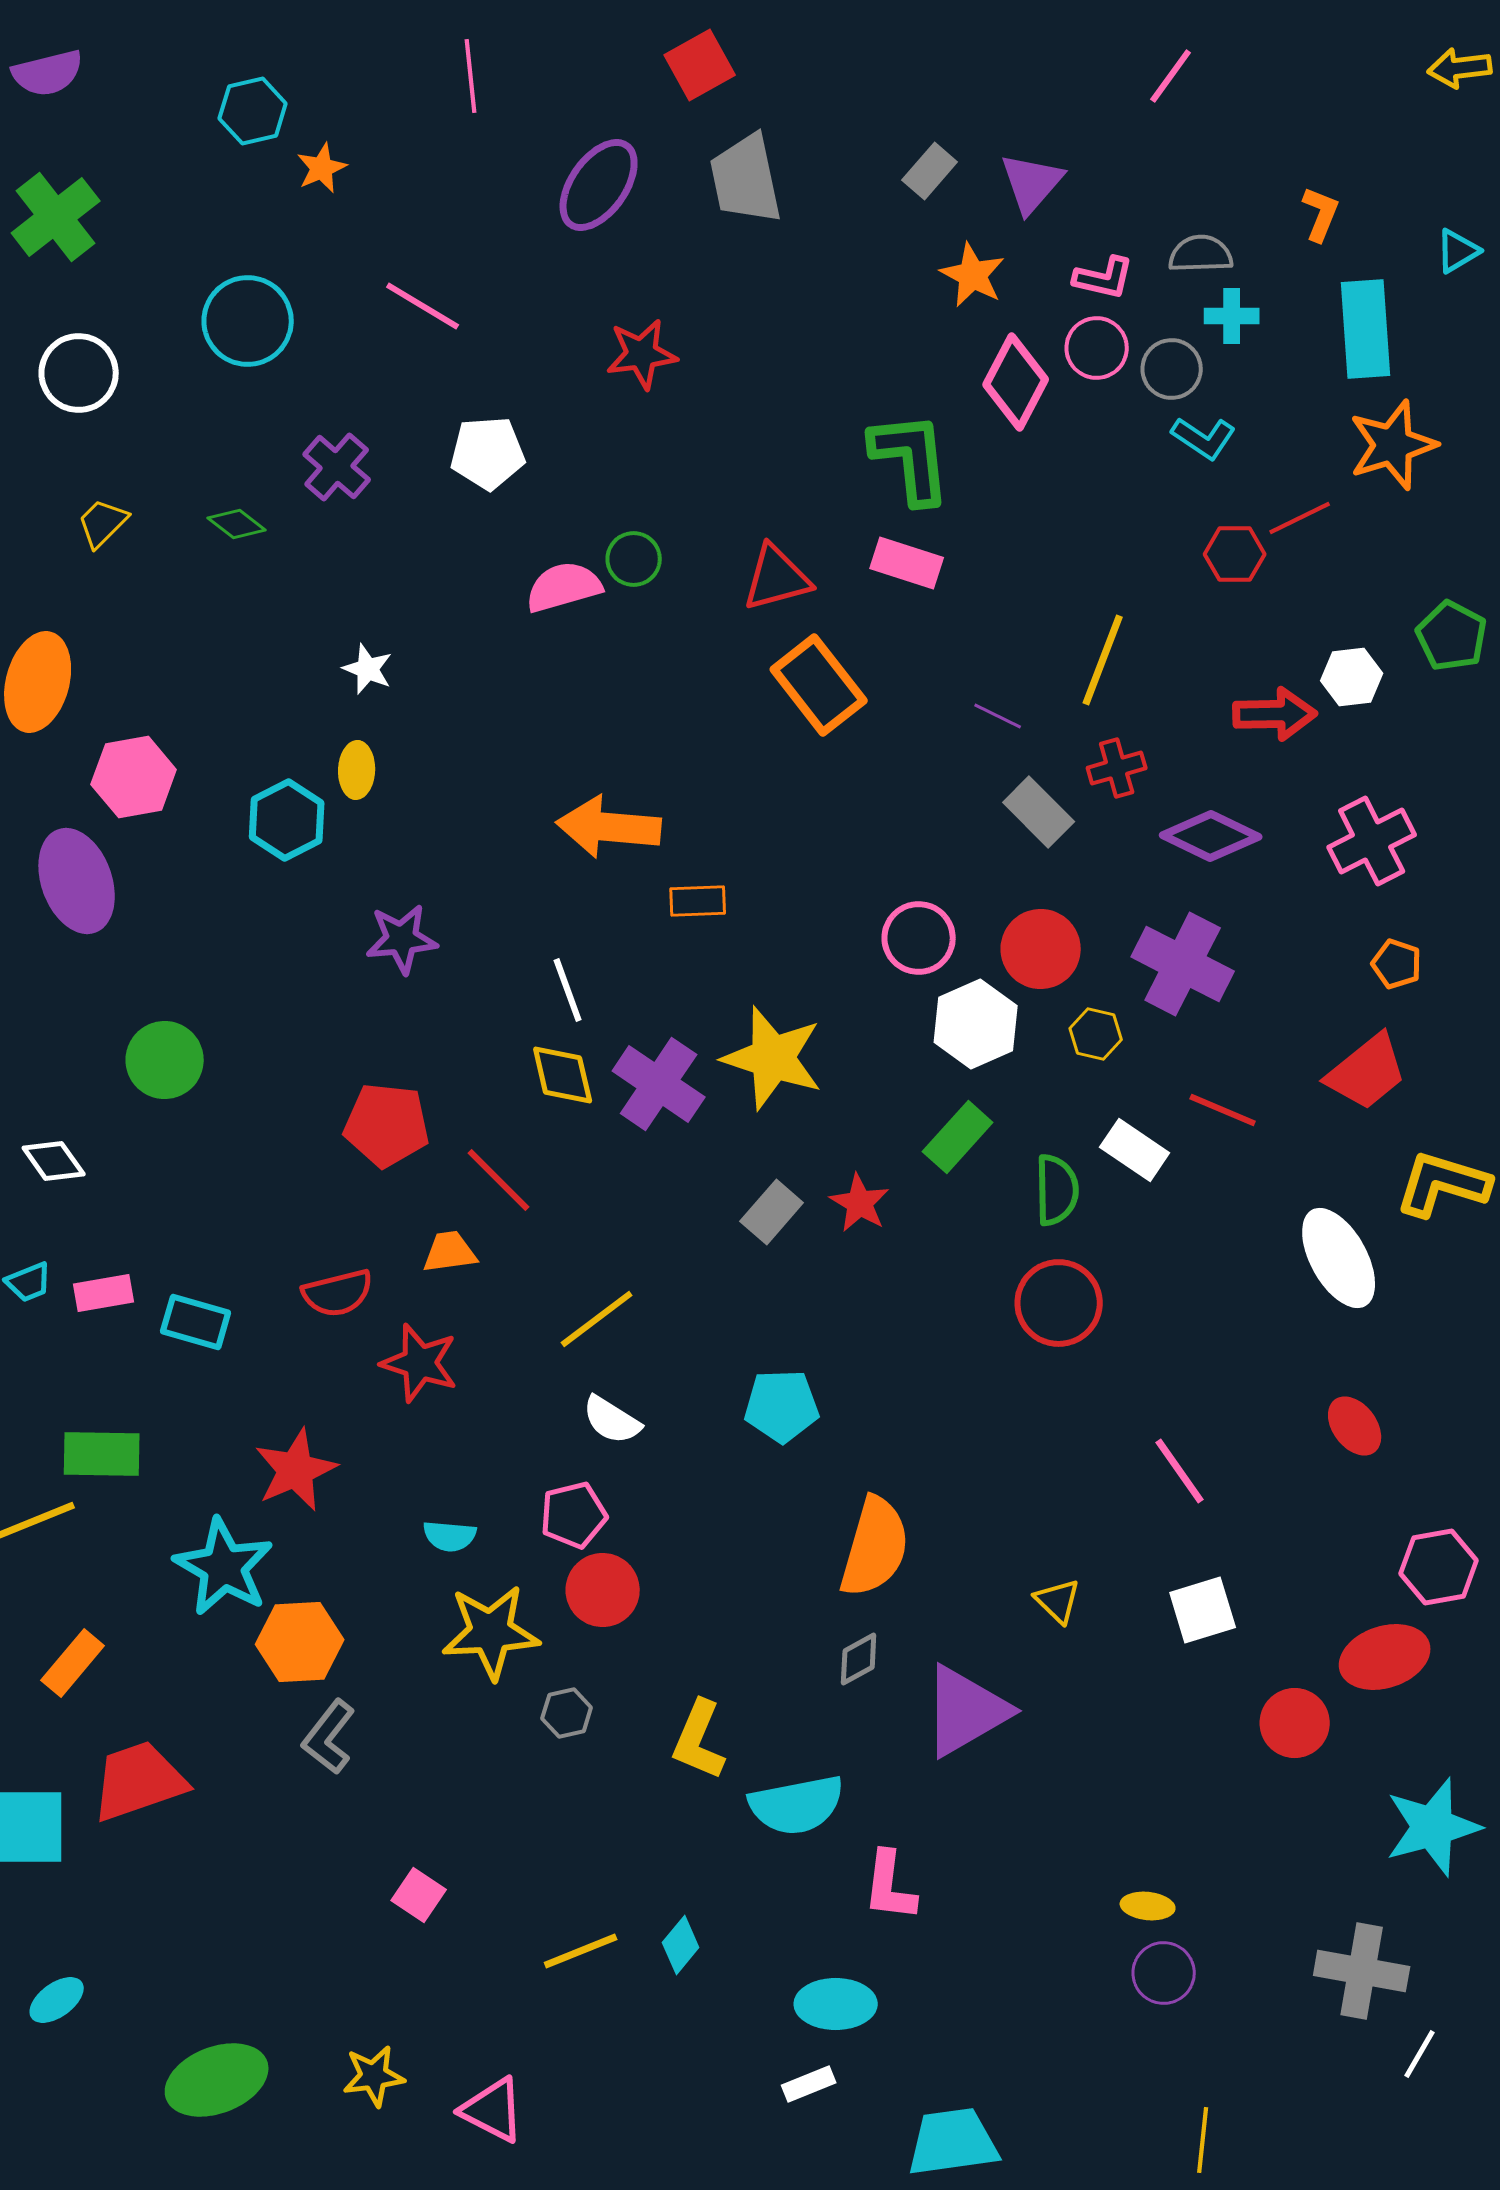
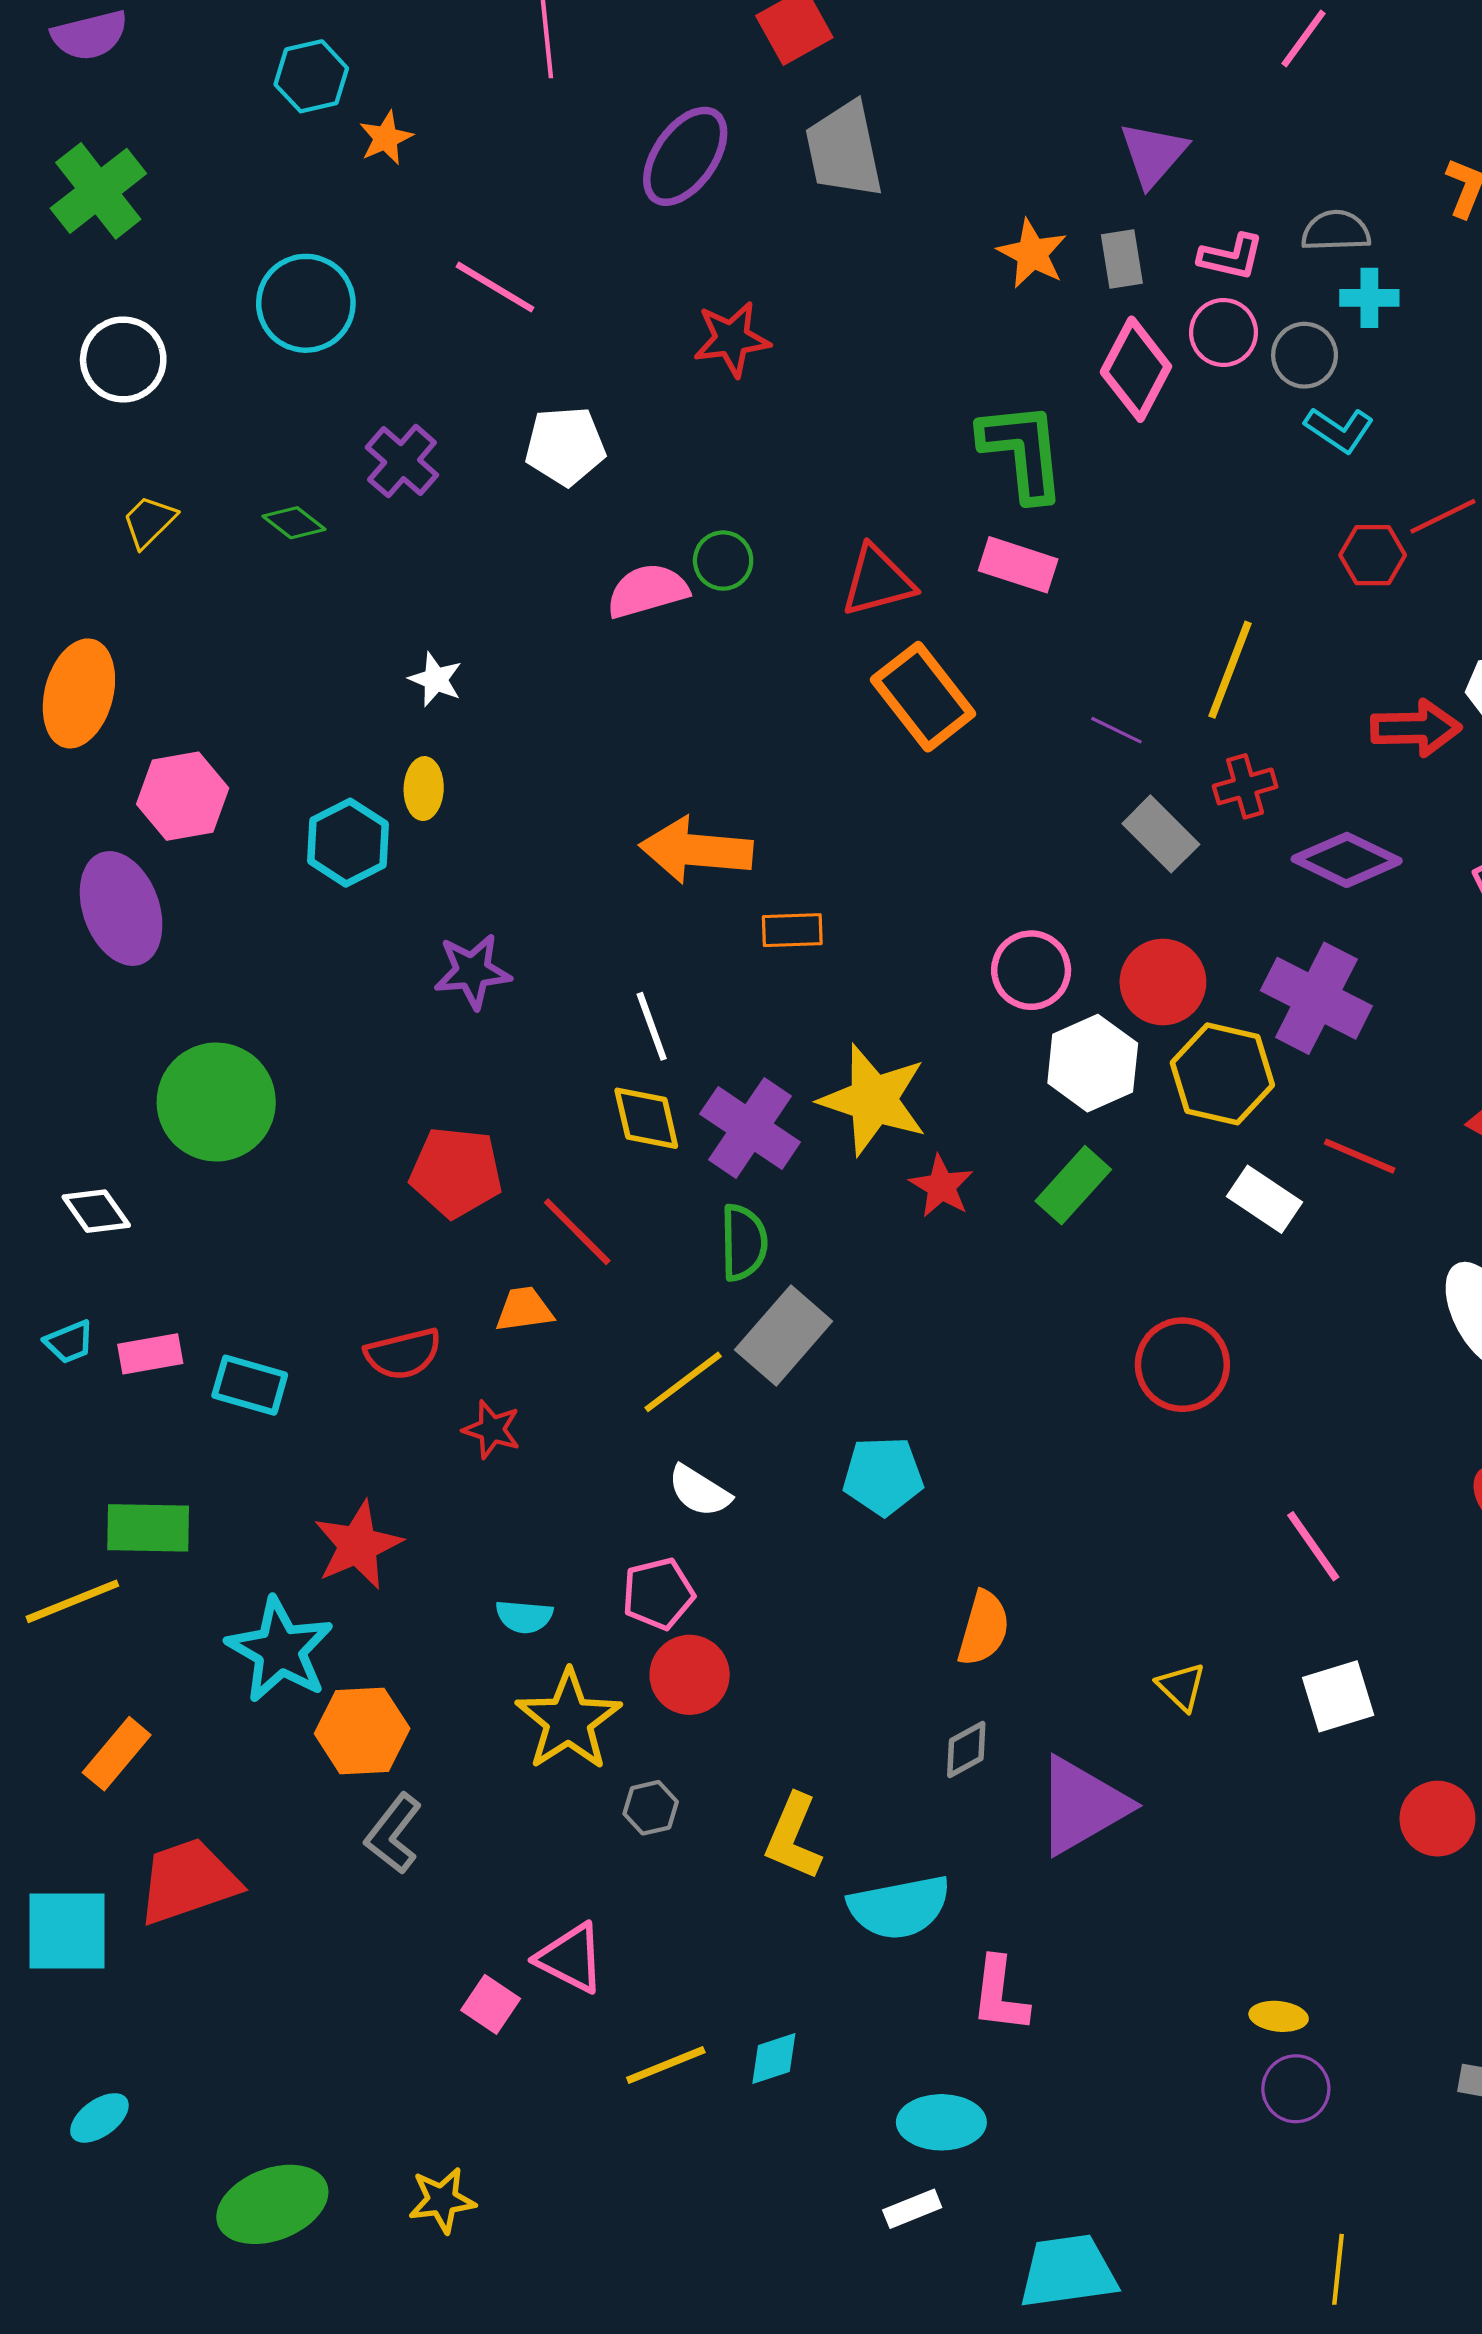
gray rectangle: (930, 171) -> (1122, 259), moved, turned -50
orange star: (973, 275) -> (1032, 254), moved
yellow hexagon: (1096, 1034) -> (1222, 1074), size x1.8
green circle: (165, 1060) -> (216, 1102), size x1.4
green semicircle: (1057, 1190) -> (744, 1243), moved
red star: (860, 1203) -> (941, 1186), moved
gray rectangle: (772, 1212) -> (784, 1335), moved, size x1.4
red star: (420, 1363) -> (492, 1429), size x0.7
orange semicircle: (875, 1547) -> (984, 1628), size x0.7
yellow star: (491, 1632) -> (569, 1720), turned -30
cyan diamond: (681, 1945) -> (774, 2059), turned 32
pink triangle: (493, 2110) -> (571, 1958), moved

